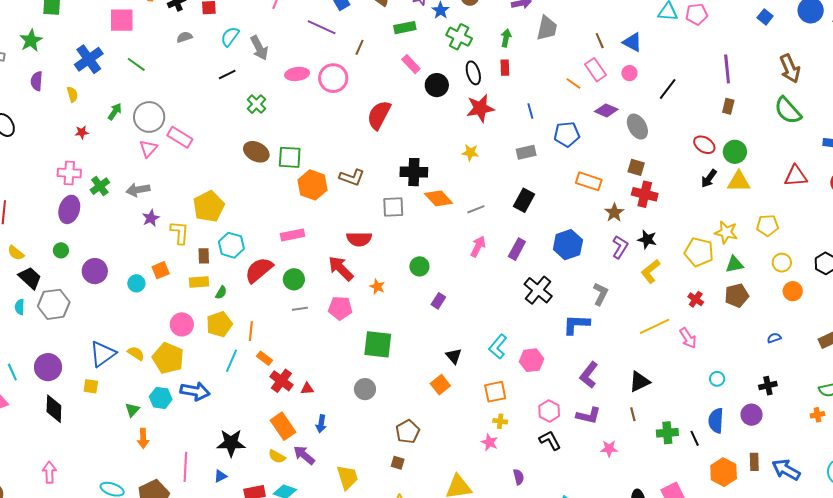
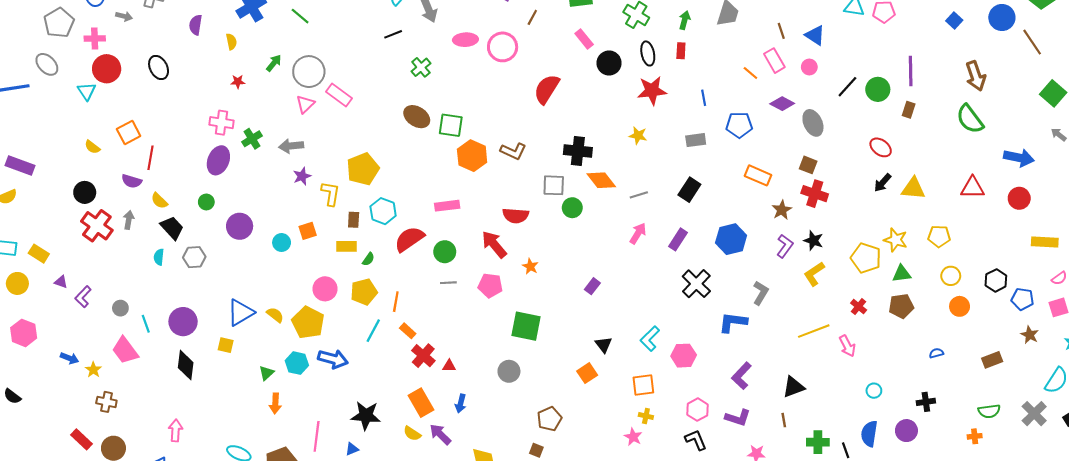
green circle: (735, 152) -> (878, 89), moved
green circle: (419, 266) -> (572, 208), moved
gray hexagon: (54, 304) -> (194, 257), size x0.7

